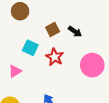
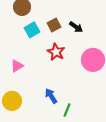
cyan square: (30, 48) -> (32, 30), moved, turned 35

